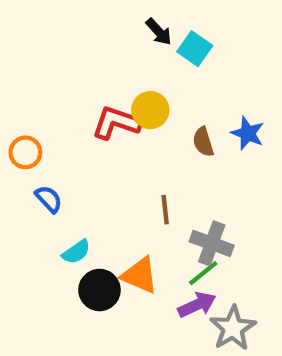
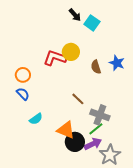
orange circle: (25, 152) -> (23, 75), moved
brown line: (165, 210) -> (78, 99), turned -40
black circle: (99, 290) -> (75, 142), moved

